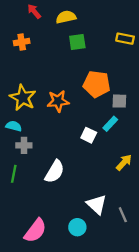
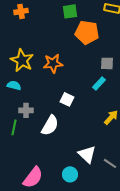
orange pentagon: (97, 84) -> (87, 32), moved
white square: (89, 135) -> (67, 99), moved
gray cross: (24, 145) -> (26, 110), moved
gray line: (123, 215) -> (110, 163), turned -32

